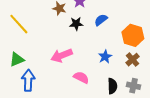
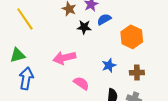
blue semicircle: (101, 20) -> (104, 19), moved
orange hexagon: (133, 35) -> (132, 37), moved
brown cross: (133, 60) -> (137, 73), turned 32

